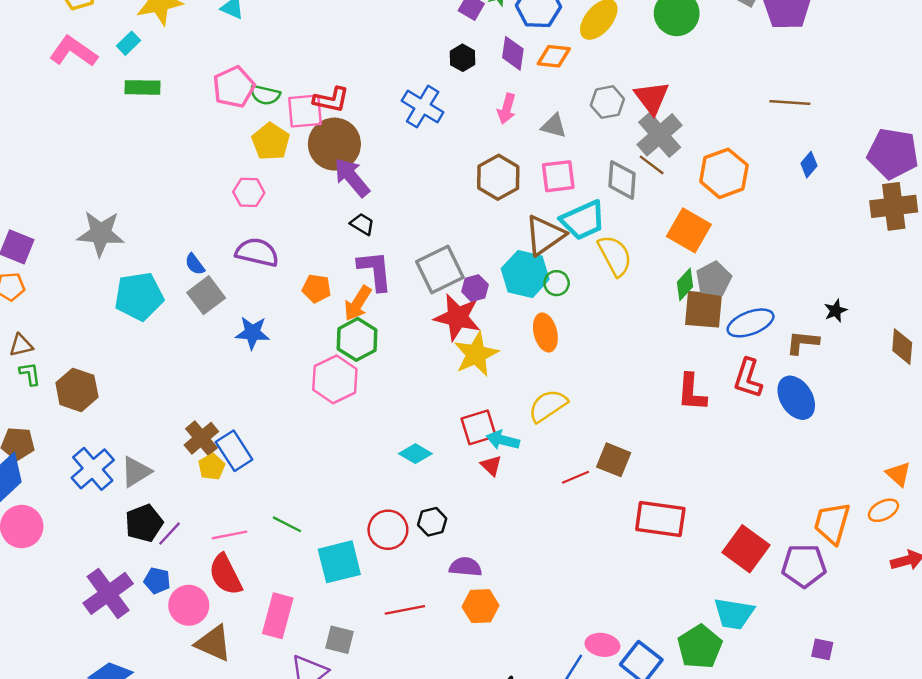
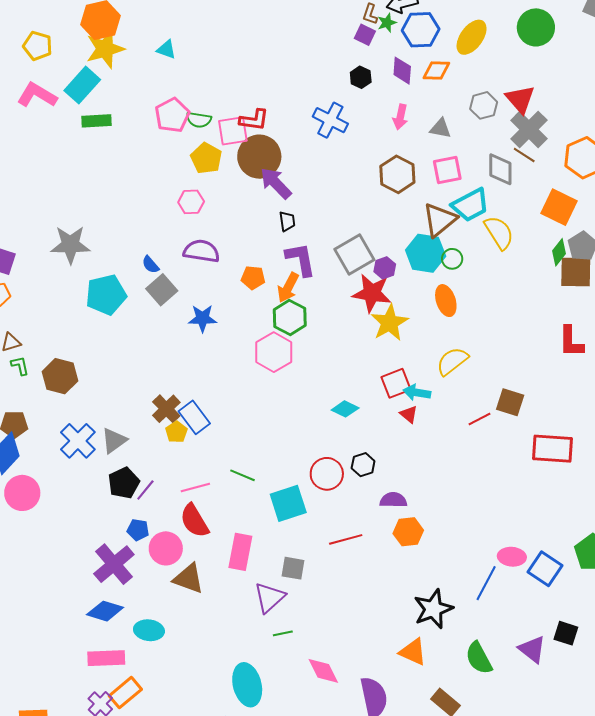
cyan rectangle: (129, 43) -> (82, 85), size x1.8
black trapezoid: (362, 224) -> (287, 221), turned 55
purple cross: (108, 593) -> (114, 564), moved

